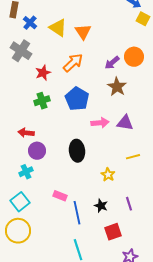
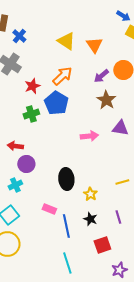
yellow triangle: (58, 28) -> (66, 41), moved
orange triangle: (83, 32) -> (94, 45), moved
blue pentagon: (77, 99) -> (56, 103), moved
purple triangle: (125, 123) -> (120, 128), moved
black ellipse: (77, 151) -> (66, 179), moved
yellow line: (133, 157) -> (122, 182), moved
yellow star: (108, 175) -> (90, 194), moved

